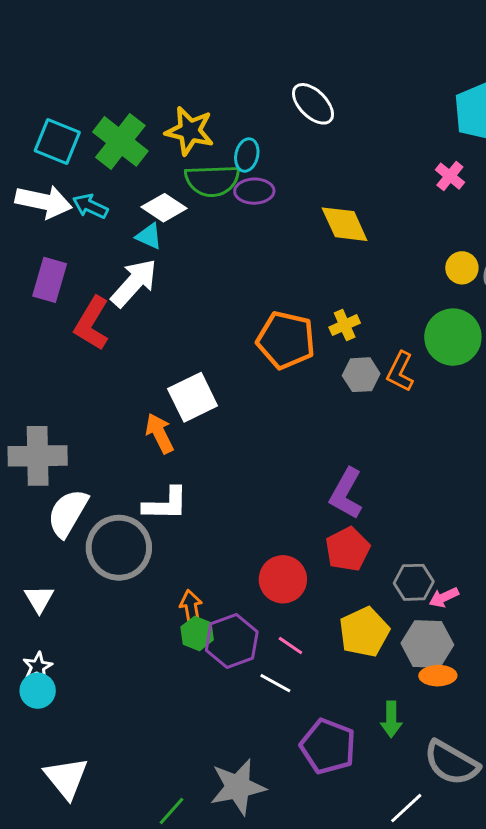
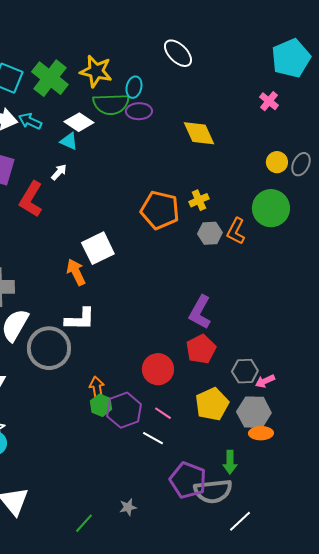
white arrow: (134, 283) -> (59, 172), size x0.5
gray semicircle: (451, 763) -> (213, 491), moved, turned -36
gray star: (238, 787) -> (128, 507), size x0.5

